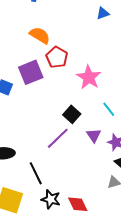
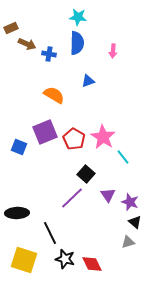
blue triangle: (103, 13) -> (88, 81), moved
red pentagon: (57, 57) -> (74, 139), moved
cyan line: (109, 109) -> (123, 157), moved

